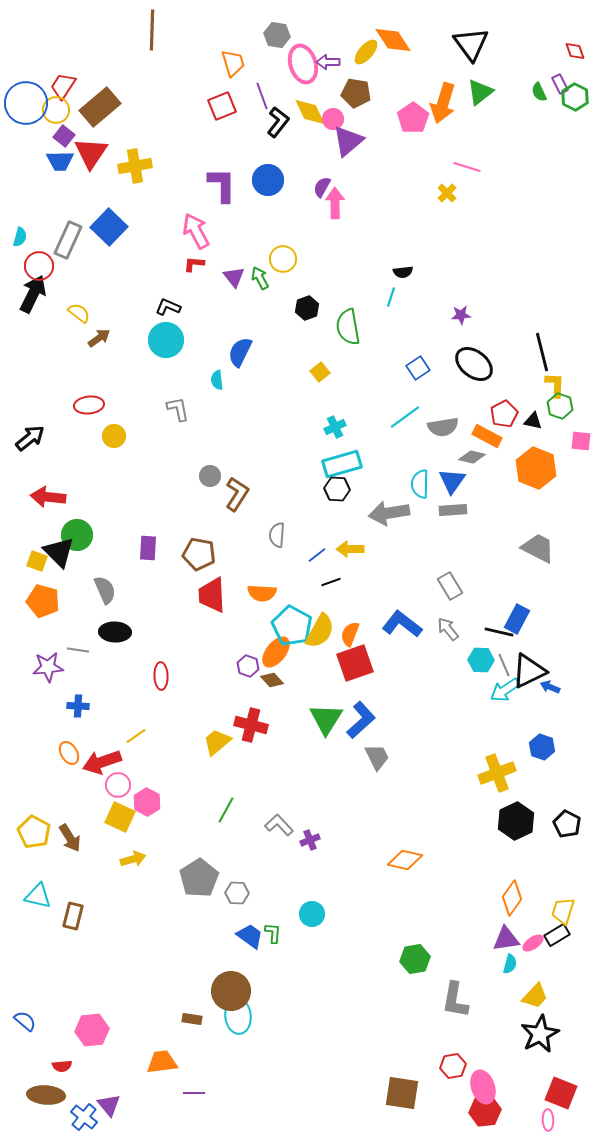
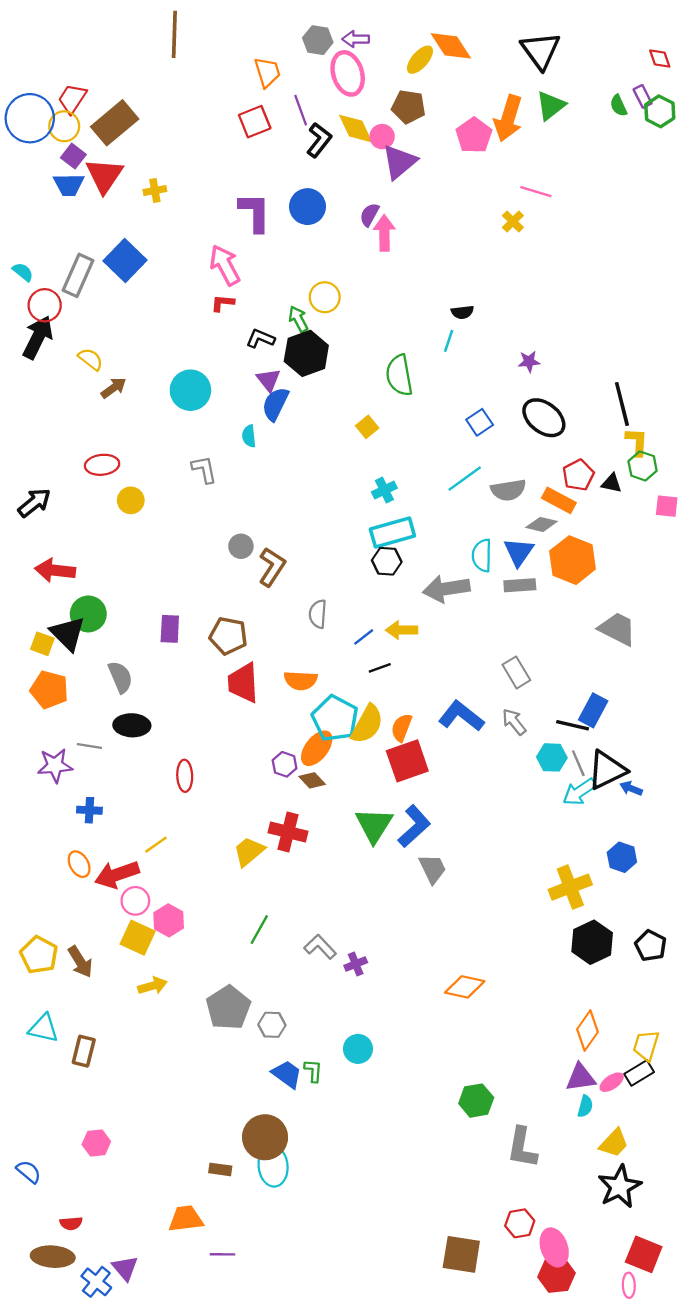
purple arrow: (328, 62) -> (356, 39), moved
yellow cross: (135, 166) -> (155, 191), size x0.6
cyan semicircle: (20, 237) -> (23, 272), turned -66
purple triangle: (234, 277) -> (268, 380), moved
black L-shape: (168, 307) -> (260, 339), moved
black hexagon: (307, 308) -> (306, 353), moved, size x1.6
orange hexagon: (536, 468) -> (573, 560), moved
pink hexagon: (92, 1030) -> (96, 1143), moved, size x0.7

